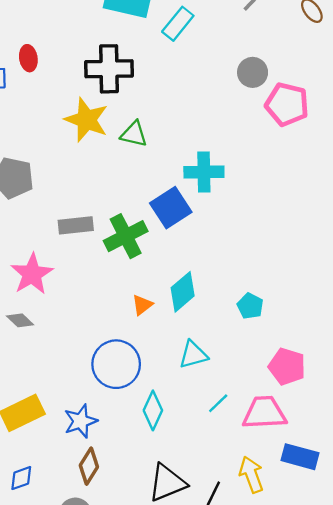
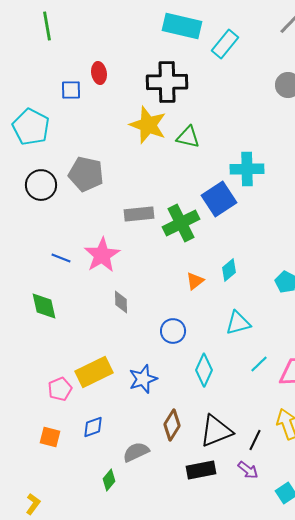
cyan diamond: (183, 292) -> (229, 270), size x0.7
gray diamond: (20, 320) -> (121, 302), moved, turned 45
blue circle: (116, 364) -> (173, 331), size x0.6
brown diamond: (89, 466) -> (172, 425), moved

